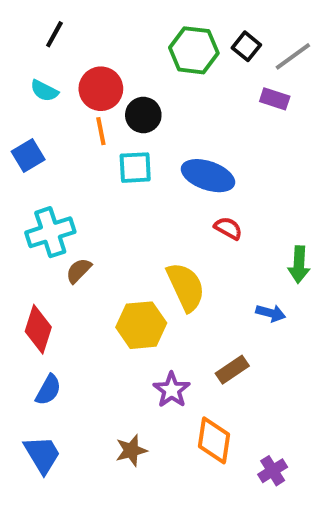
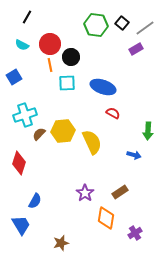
purple rectangle: (275, 99) -> (136, 49), turned -48
yellow hexagon: (141, 325) -> (63, 131), moved
brown rectangle: (232, 370) -> (120, 192), moved
blue semicircle: (48, 390) -> (35, 201), moved
brown star: (131, 451) -> (61, 243), moved

